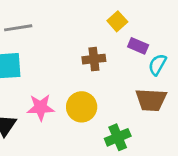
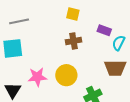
yellow square: (117, 21) -> (73, 14), moved, turned -32

